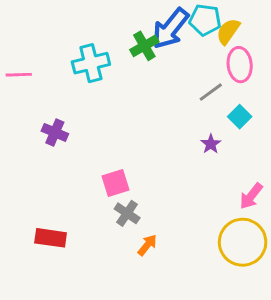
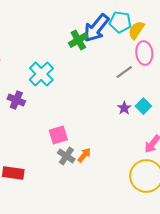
cyan cross: (91, 63) -> (41, 74), moved, turned -30
cyan square: (240, 117) -> (143, 106), moved
orange arrow: (147, 245) -> (84, 155), moved

